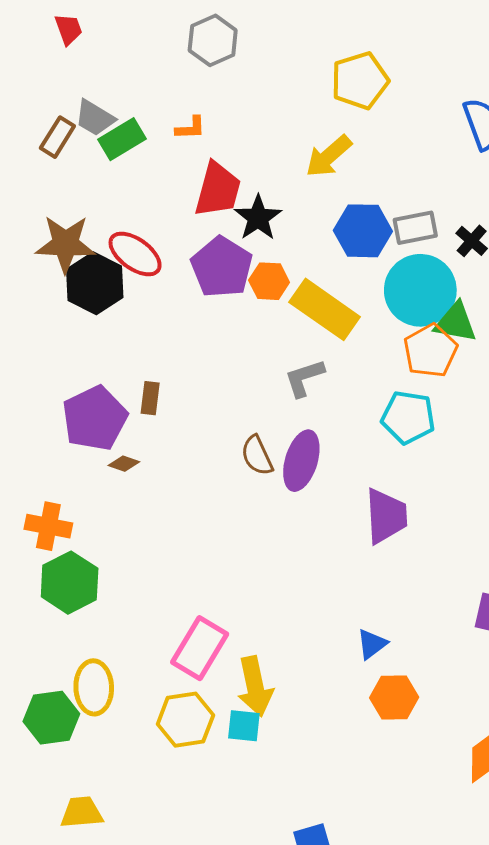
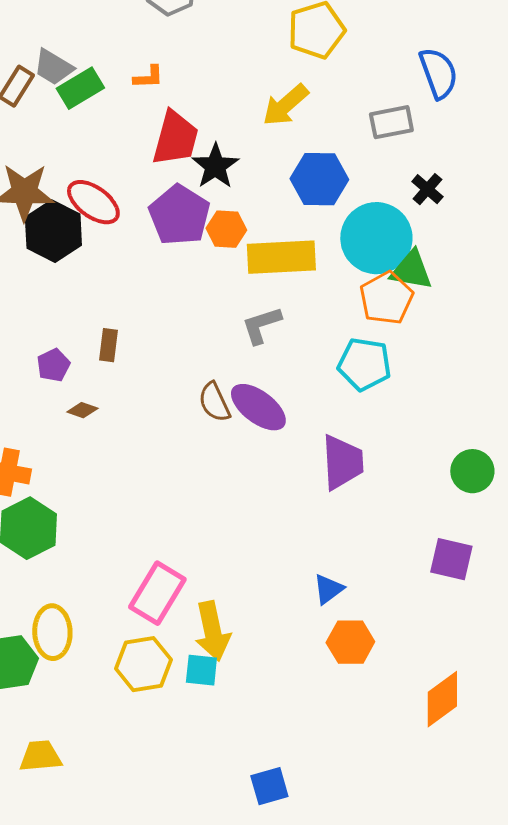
gray rectangle: (415, 228) -> (391, 122), moved
yellow rectangle: (325, 309) -> (281, 257), turned -38
purple pentagon: (95, 418) -> (53, 365), size x0.5
purple ellipse: (301, 461) -> (258, 407), turned -70

